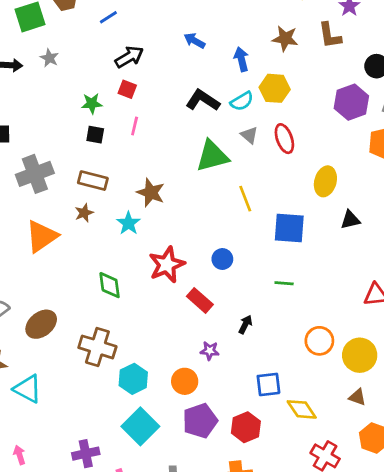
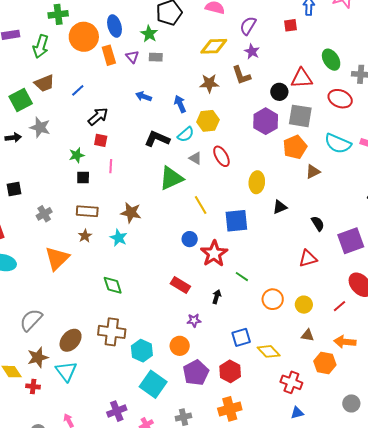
gray star: (49, 58) -> (40, 127), size x1.5
gray cross: (35, 174) -> (44, 214), size x0.6
blue circle: (222, 259) -> (190, 239), moved
red star: (167, 265) -> (214, 254), moved
green line: (284, 283) -> (242, 277), moved, turned 40
brown ellipse: (41, 324) -> (71, 340), moved
yellow circle: (360, 355) -> (304, 305), size x0.7
cyan triangle: (28, 389) -> (66, 371), turned 35

